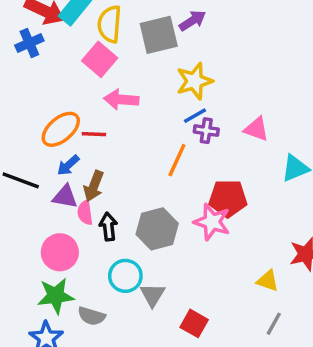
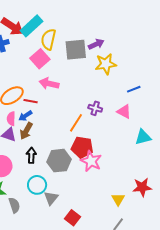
yellow star: (194, 81) -> (106, 64), moved
blue line: (195, 116) -> (134, 89), moved
blue arrow: (68, 165) -> (25, 116), moved
red pentagon: (228, 198) -> (82, 147), moved
pink semicircle: (85, 213) -> (11, 119), moved
yellow triangle: (268, 281) -> (118, 199), turned 32
gray semicircle: (92, 316) -> (14, 205), turned -133

